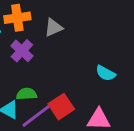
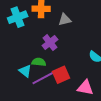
purple cross: (22, 51) -> (50, 43), moved

